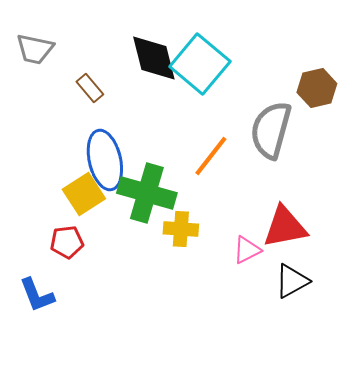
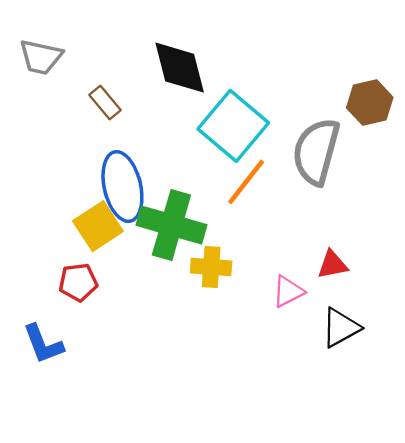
cyan square: (200, 64) -> (233, 126), moved
red triangle: (285, 227) -> (332, 265), size x0.6

